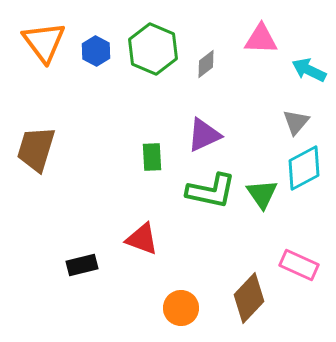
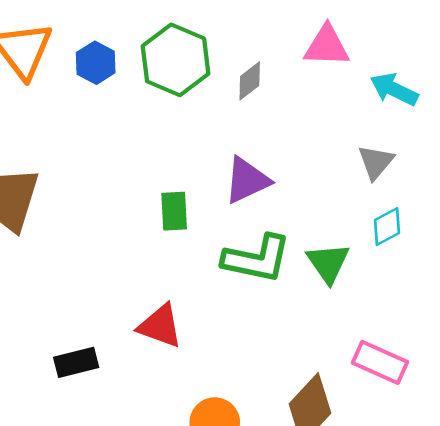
cyan diamond: (304, 168) -> (387, 227), size x0.6

